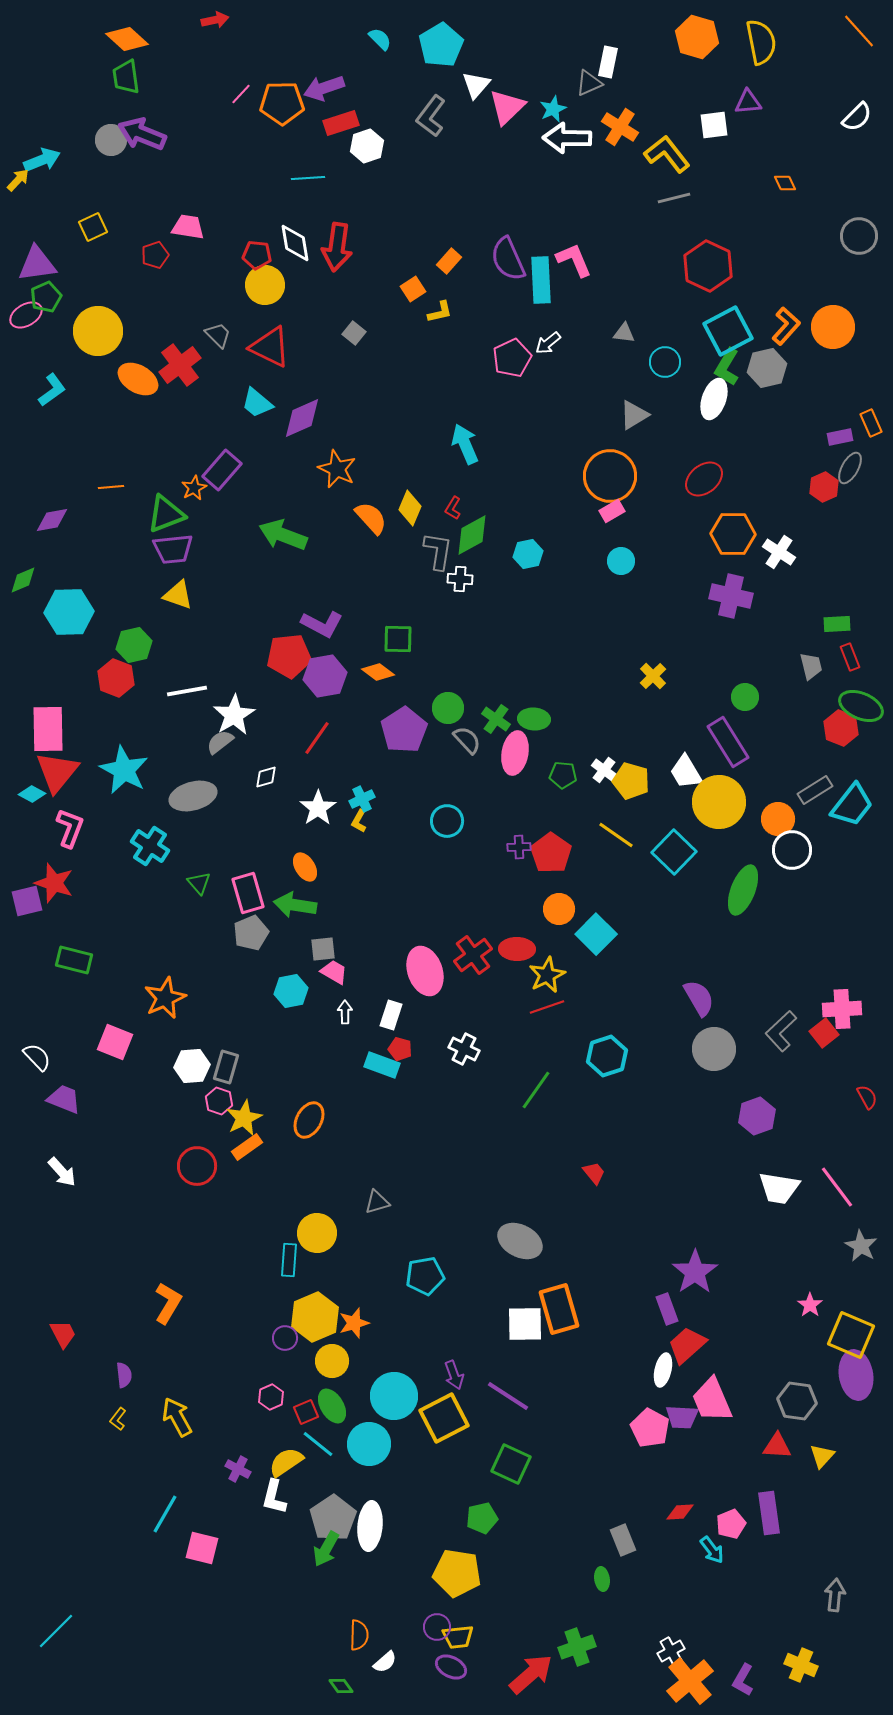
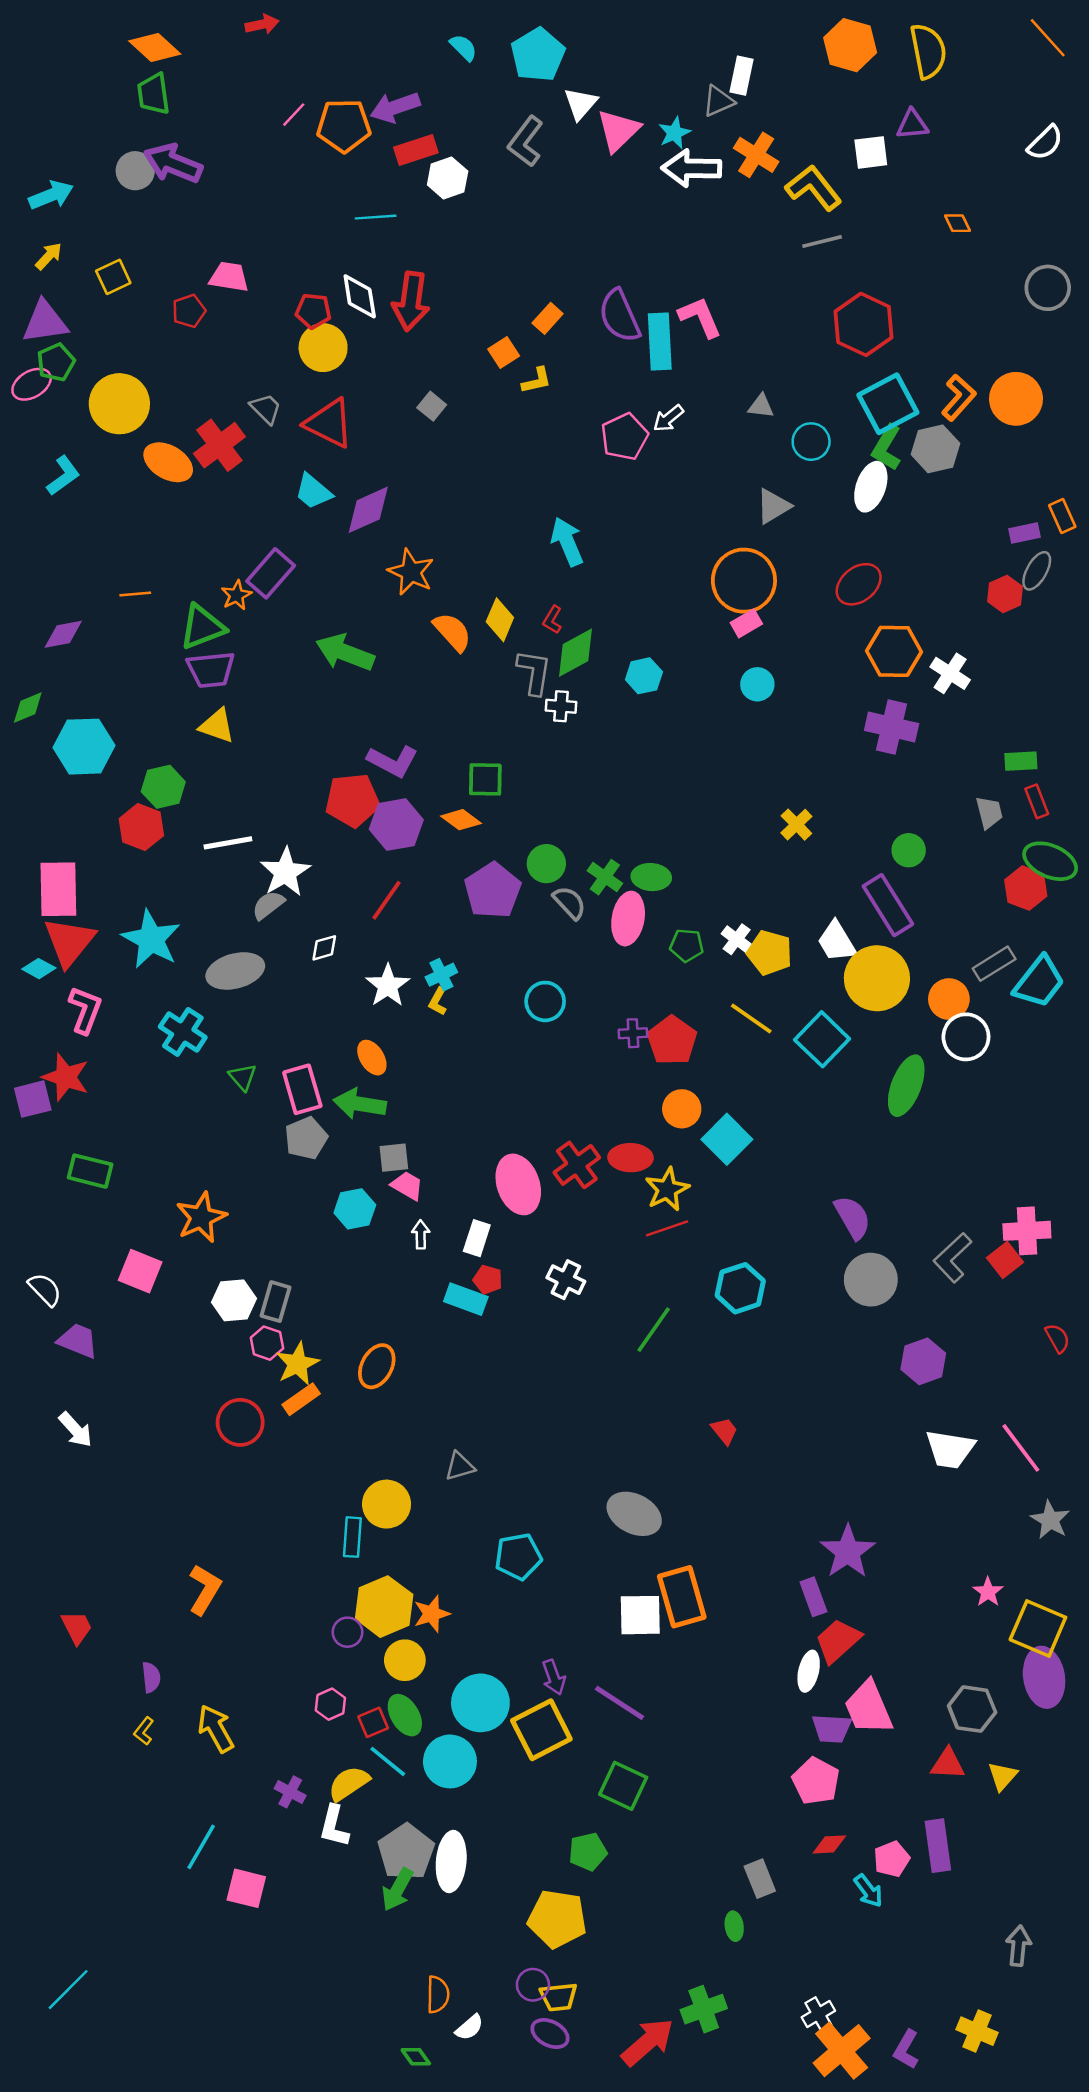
yellow arrow: (18, 180) -> (49, 256), moved
pink pentagon: (650, 1428) -> (816, 1781), moved

